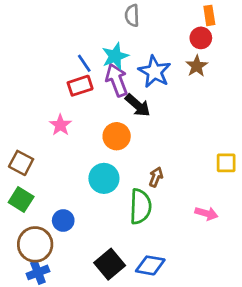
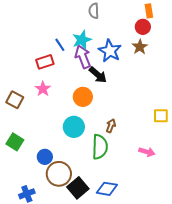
red rectangle: (80, 86) -> (45, 62), moved
brown square: (21, 163) -> (15, 100), moved
brown circle: (35, 244) -> (59, 174), moved

